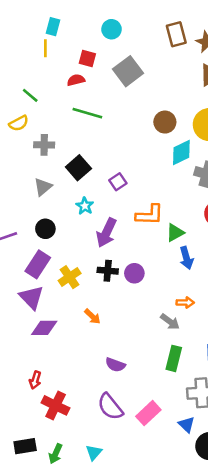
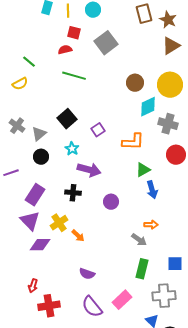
yellow line: (45, 48) -> (68, 11), moved
gray cross: (44, 145) -> (17, 126), moved, turned 35
orange L-shape: (150, 215) -> (133, 142), moved
black circle: (45, 229) -> (41, 157), moved
purple arrow: (106, 233) -> (89, 170), turned -100
black cross: (108, 271) -> (73, 193), moved
yellow cross: (70, 277) -> (59, 223), moved
purple semicircle: (115, 365) -> (87, 274), moved
red cross: (56, 405) -> (49, 306), turned -35
pink rectangle: (148, 413) -> (122, 300), moved

